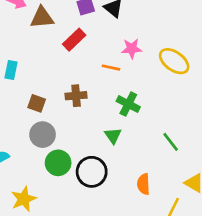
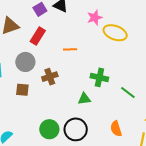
pink star: (132, 49) -> (95, 18), moved
green cross: (128, 104) -> (99, 77), moved
gray circle: (43, 135) -> (25, 62), moved
green triangle: (113, 136) -> (84, 99), turned -48

